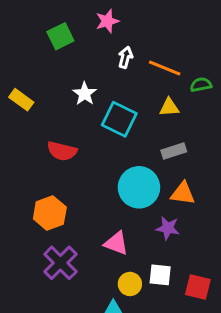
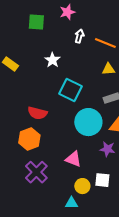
green square: (60, 36) -> (36, 22), turned 30
cyan square: (119, 119) -> (70, 90), moved
red semicircle: (62, 151) -> (37, 113), moved

